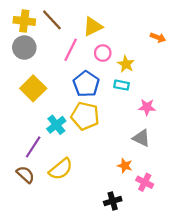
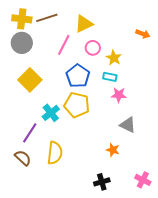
brown line: (52, 20) -> (47, 18), turned -65
pink star: (147, 107) -> (119, 95), moved
yellow semicircle: (61, 169) -> (55, 153), turned -45
pink cross: (145, 182) -> (143, 180), moved

